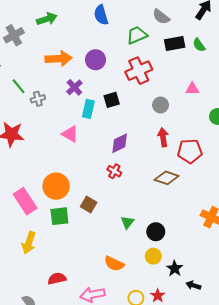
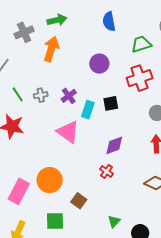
orange arrow: (59, 59) -> (51, 49), moved, turned -75
green line: (19, 86) -> (18, 94), moved
purple cross: (74, 87) -> (69, 96), moved
pink triangle: (70, 134) -> (68, 132), size x1.4
pink rectangle: (25, 201) -> (19, 191), turned 55
green square: (59, 216) -> (55, 221), moved

